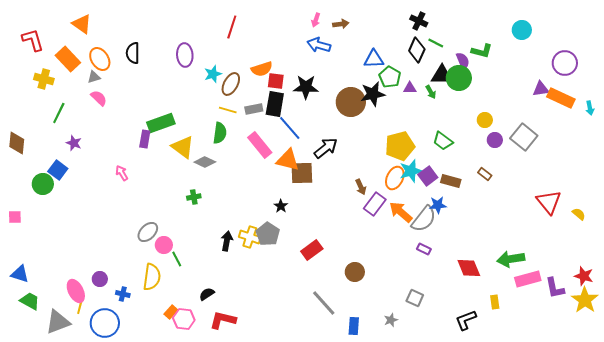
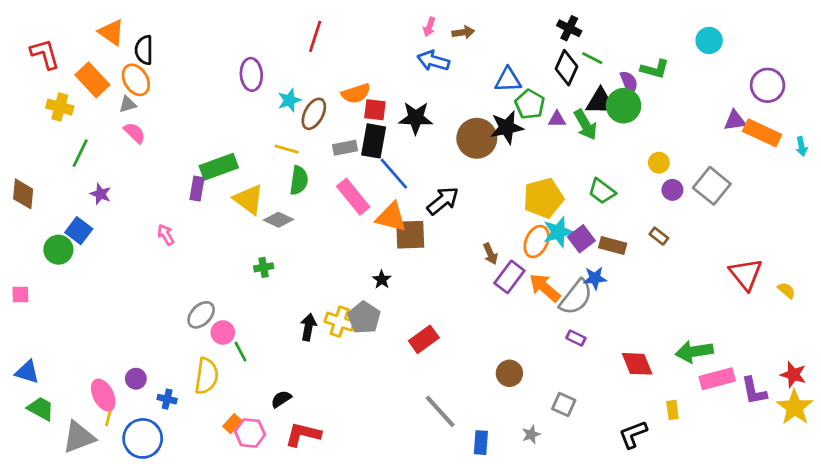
black semicircle: (133, 53) -> (144, 50), moved
green arrow: (431, 92) -> (585, 125), size x1.6
yellow line: (228, 110) -> (287, 149), moved
brown circle: (355, 272) -> (509, 373), moved

